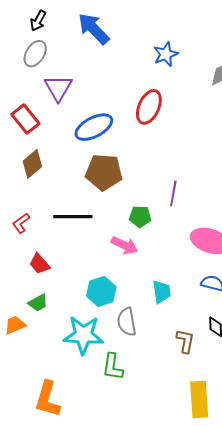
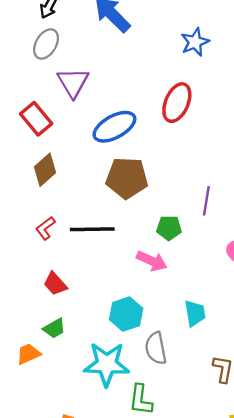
red L-shape: (21, 223) -> (45, 228), moved

